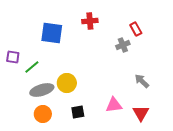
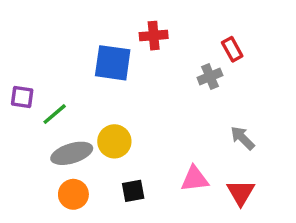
blue square: (52, 33) -> (113, 63), moved

